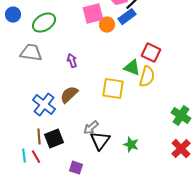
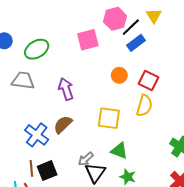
blue rectangle: (127, 17) -> (136, 43), moved
orange circle: (107, 25) -> (119, 75), moved
purple arrow: (72, 61) -> (66, 89), size x1.5
green triangle: (132, 68) -> (119, 151), moved

